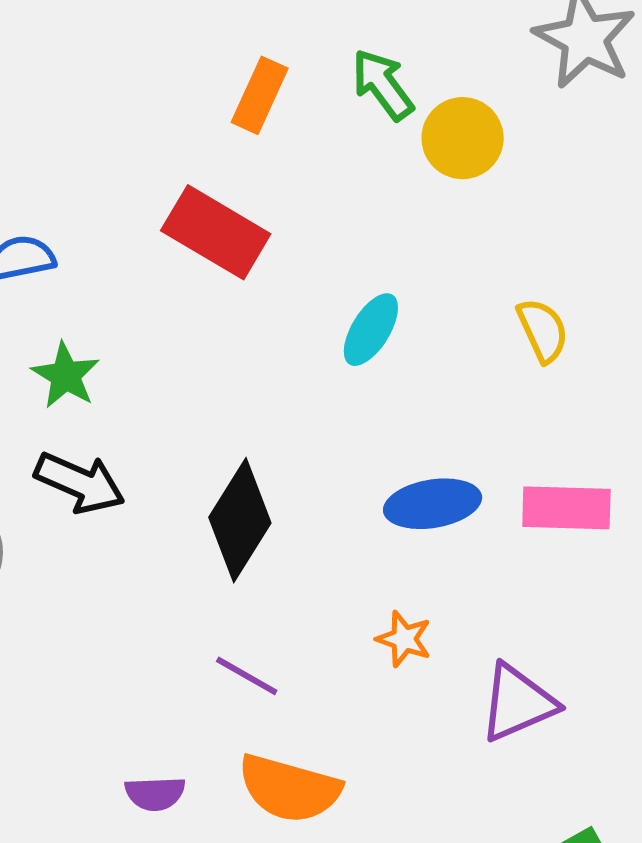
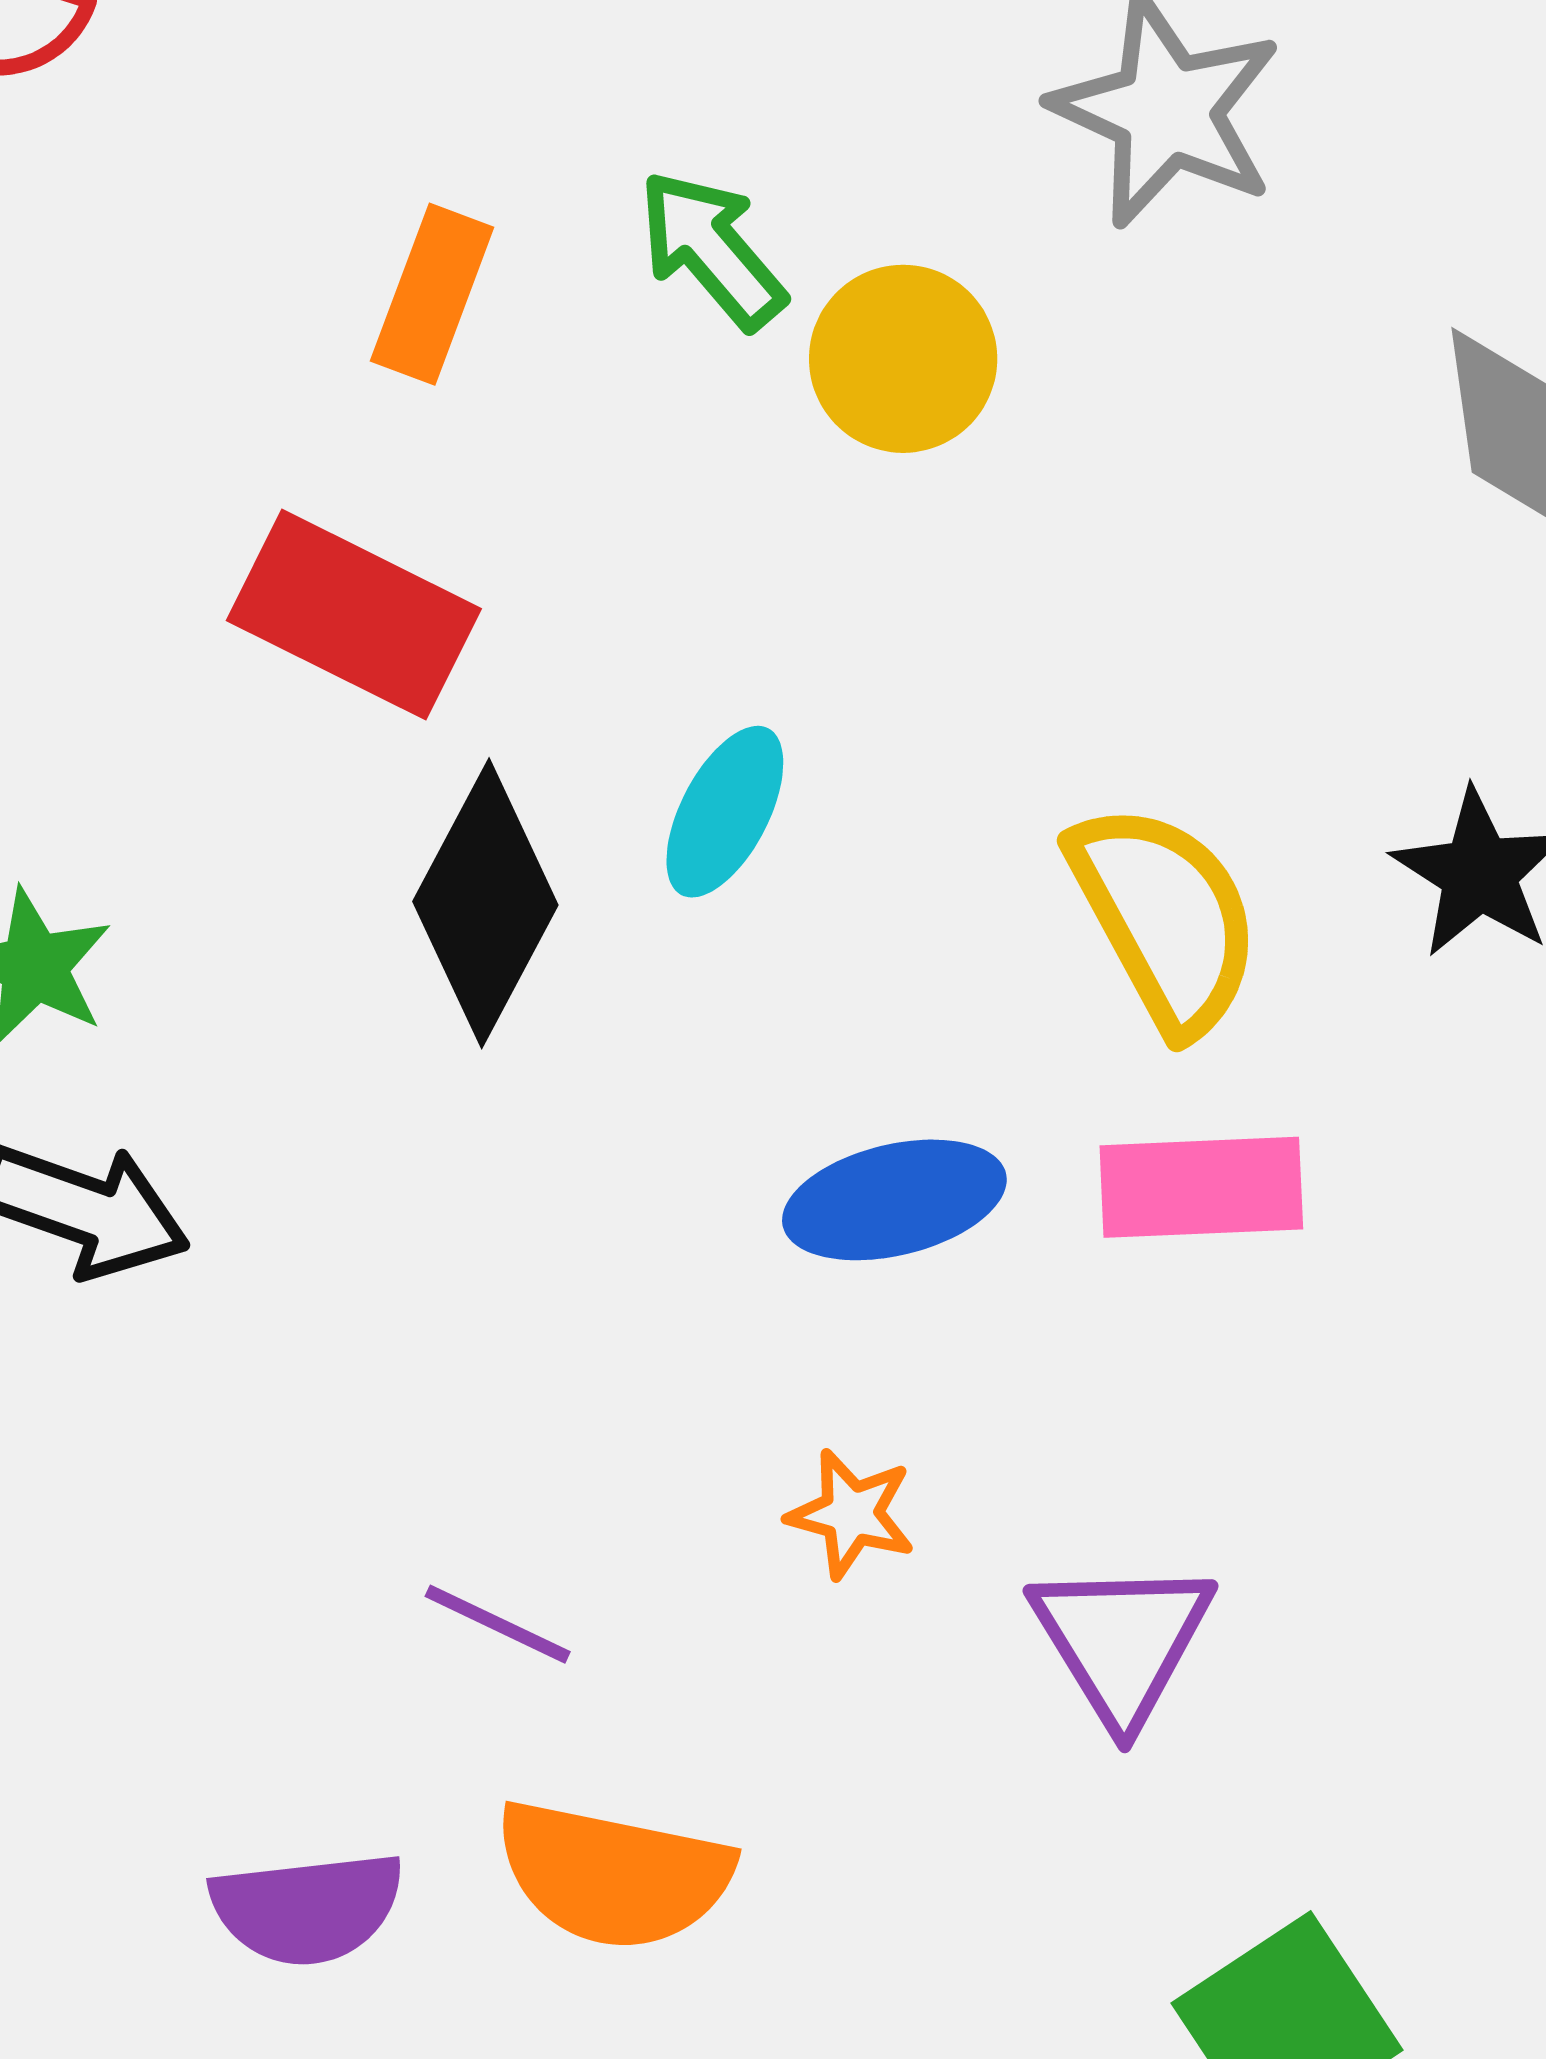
yellow semicircle: (543, 330) -> (1165, 918), moved, size x1.6
black diamond: (240, 520) -> (485, 903), moved
purple triangle: (518, 703) -> (1122, 1641), turned -34
purple semicircle: (155, 794) -> (307, 1908), size x1.4

